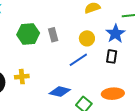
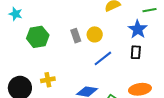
green hexagon: (28, 34) -> (38, 37), moved
yellow circle: (87, 38) -> (95, 34), moved

